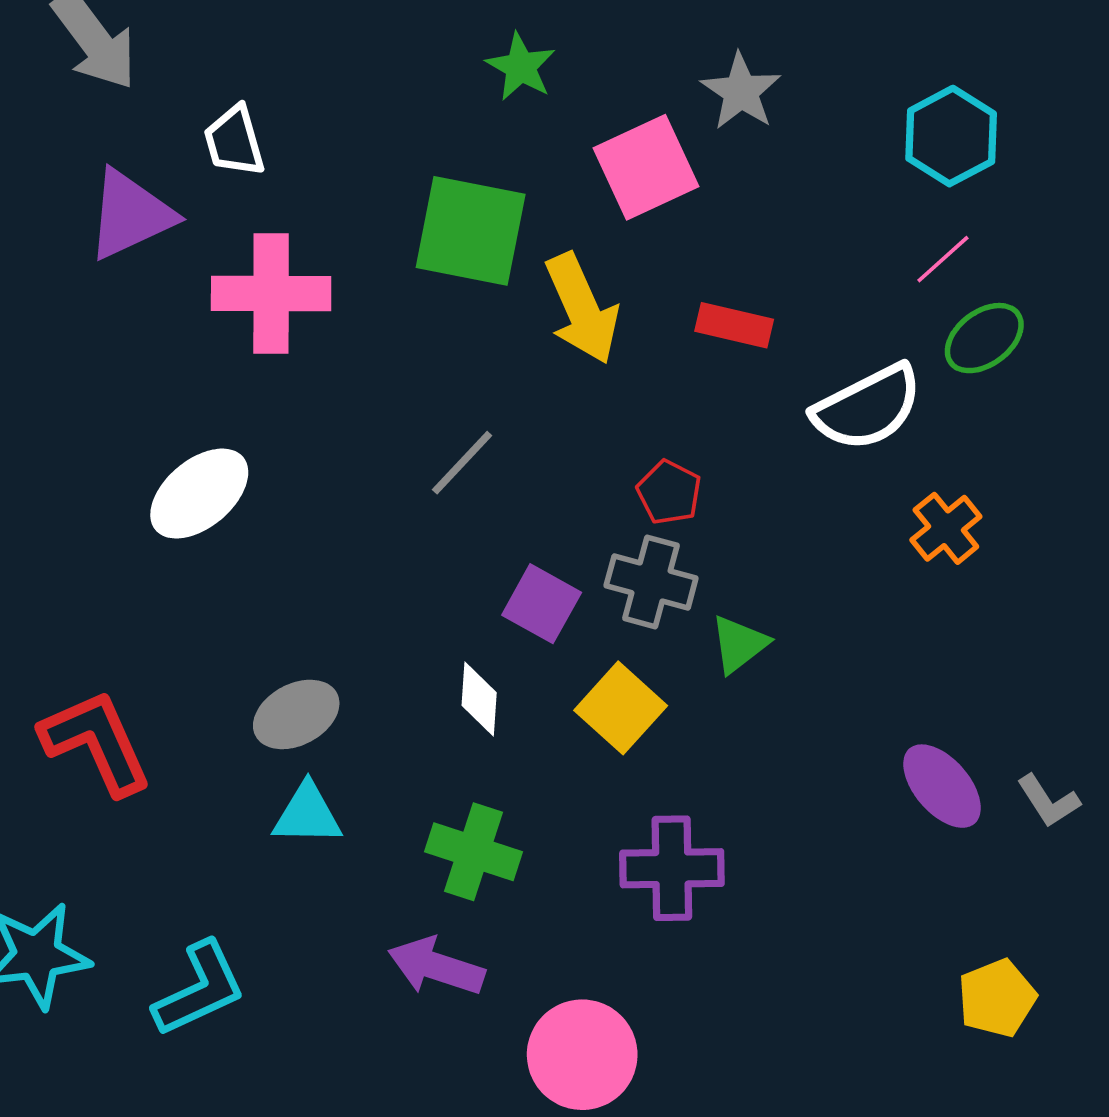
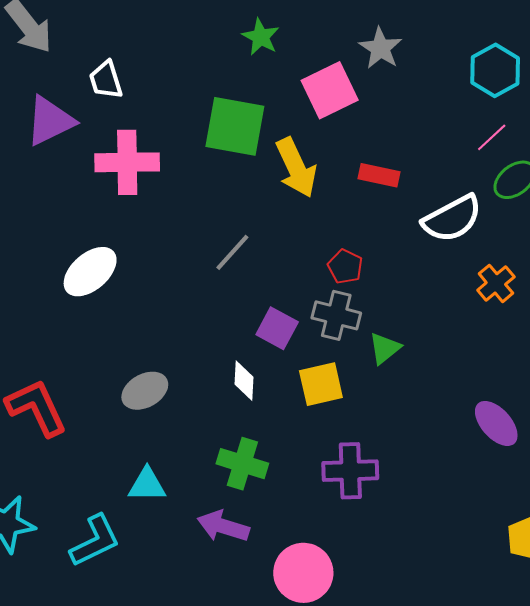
yellow square: (621, 708) -> (321, 384), turned 36
cyan triangle: (307, 814) -> (147, 485), moved

